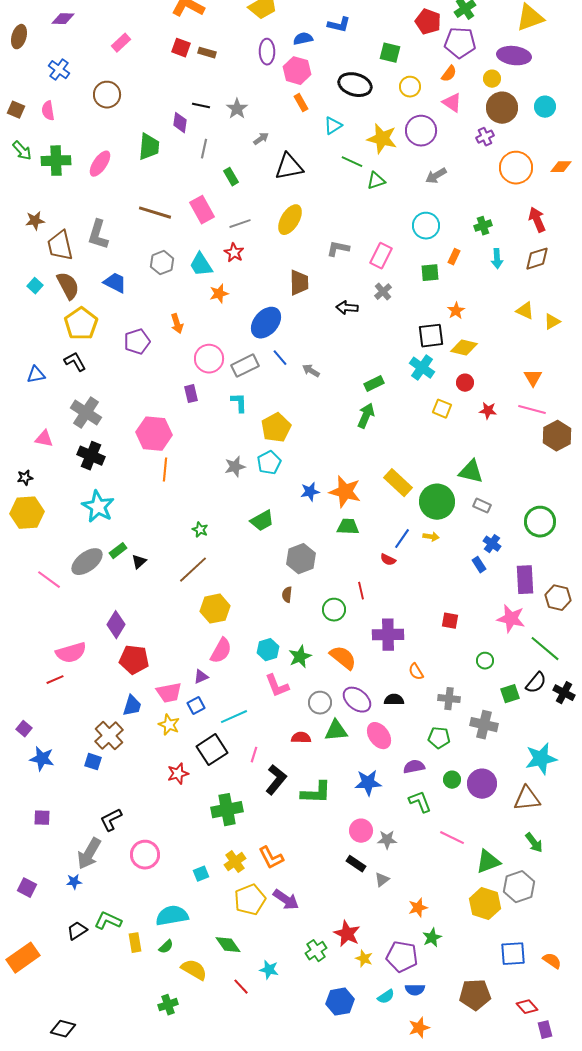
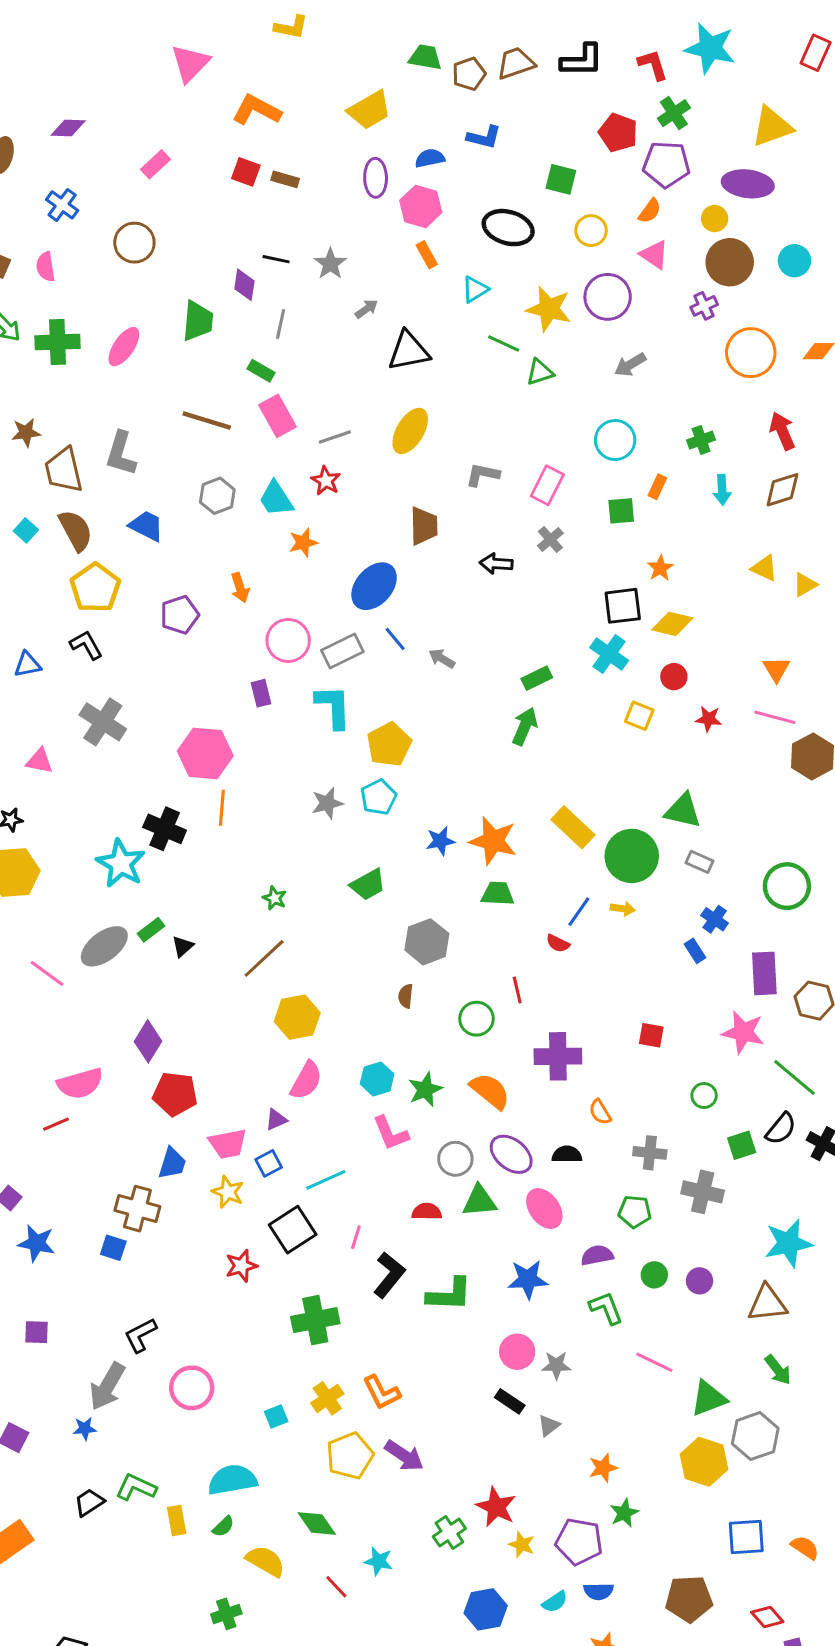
green rectangle: (231, 177) -> (261, 371), moved, turned -30
cyan L-shape: (239, 403) -> (333, 707), size x1.5
black cross: (91, 456) -> (165, 829), moved
brown cross: (109, 736) -> (137, 1209), turned -32
purple circle: (482, 784) -> (700, 1281), size x0.6

